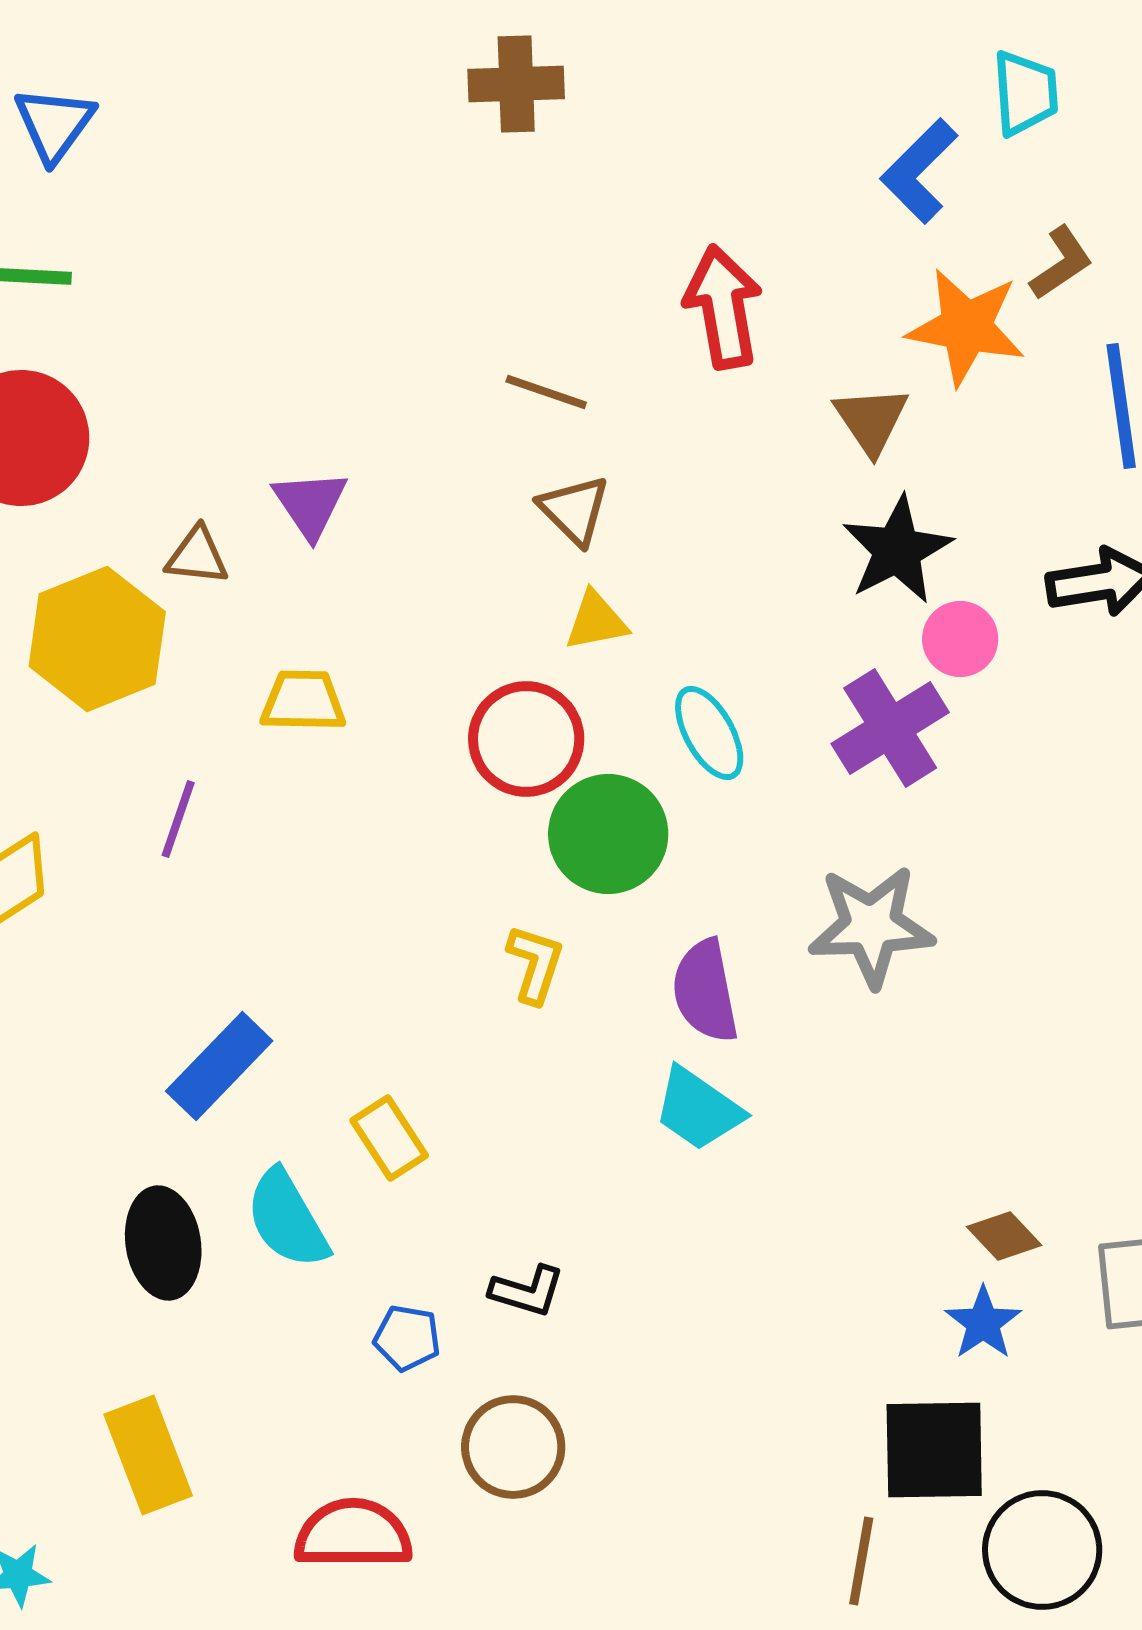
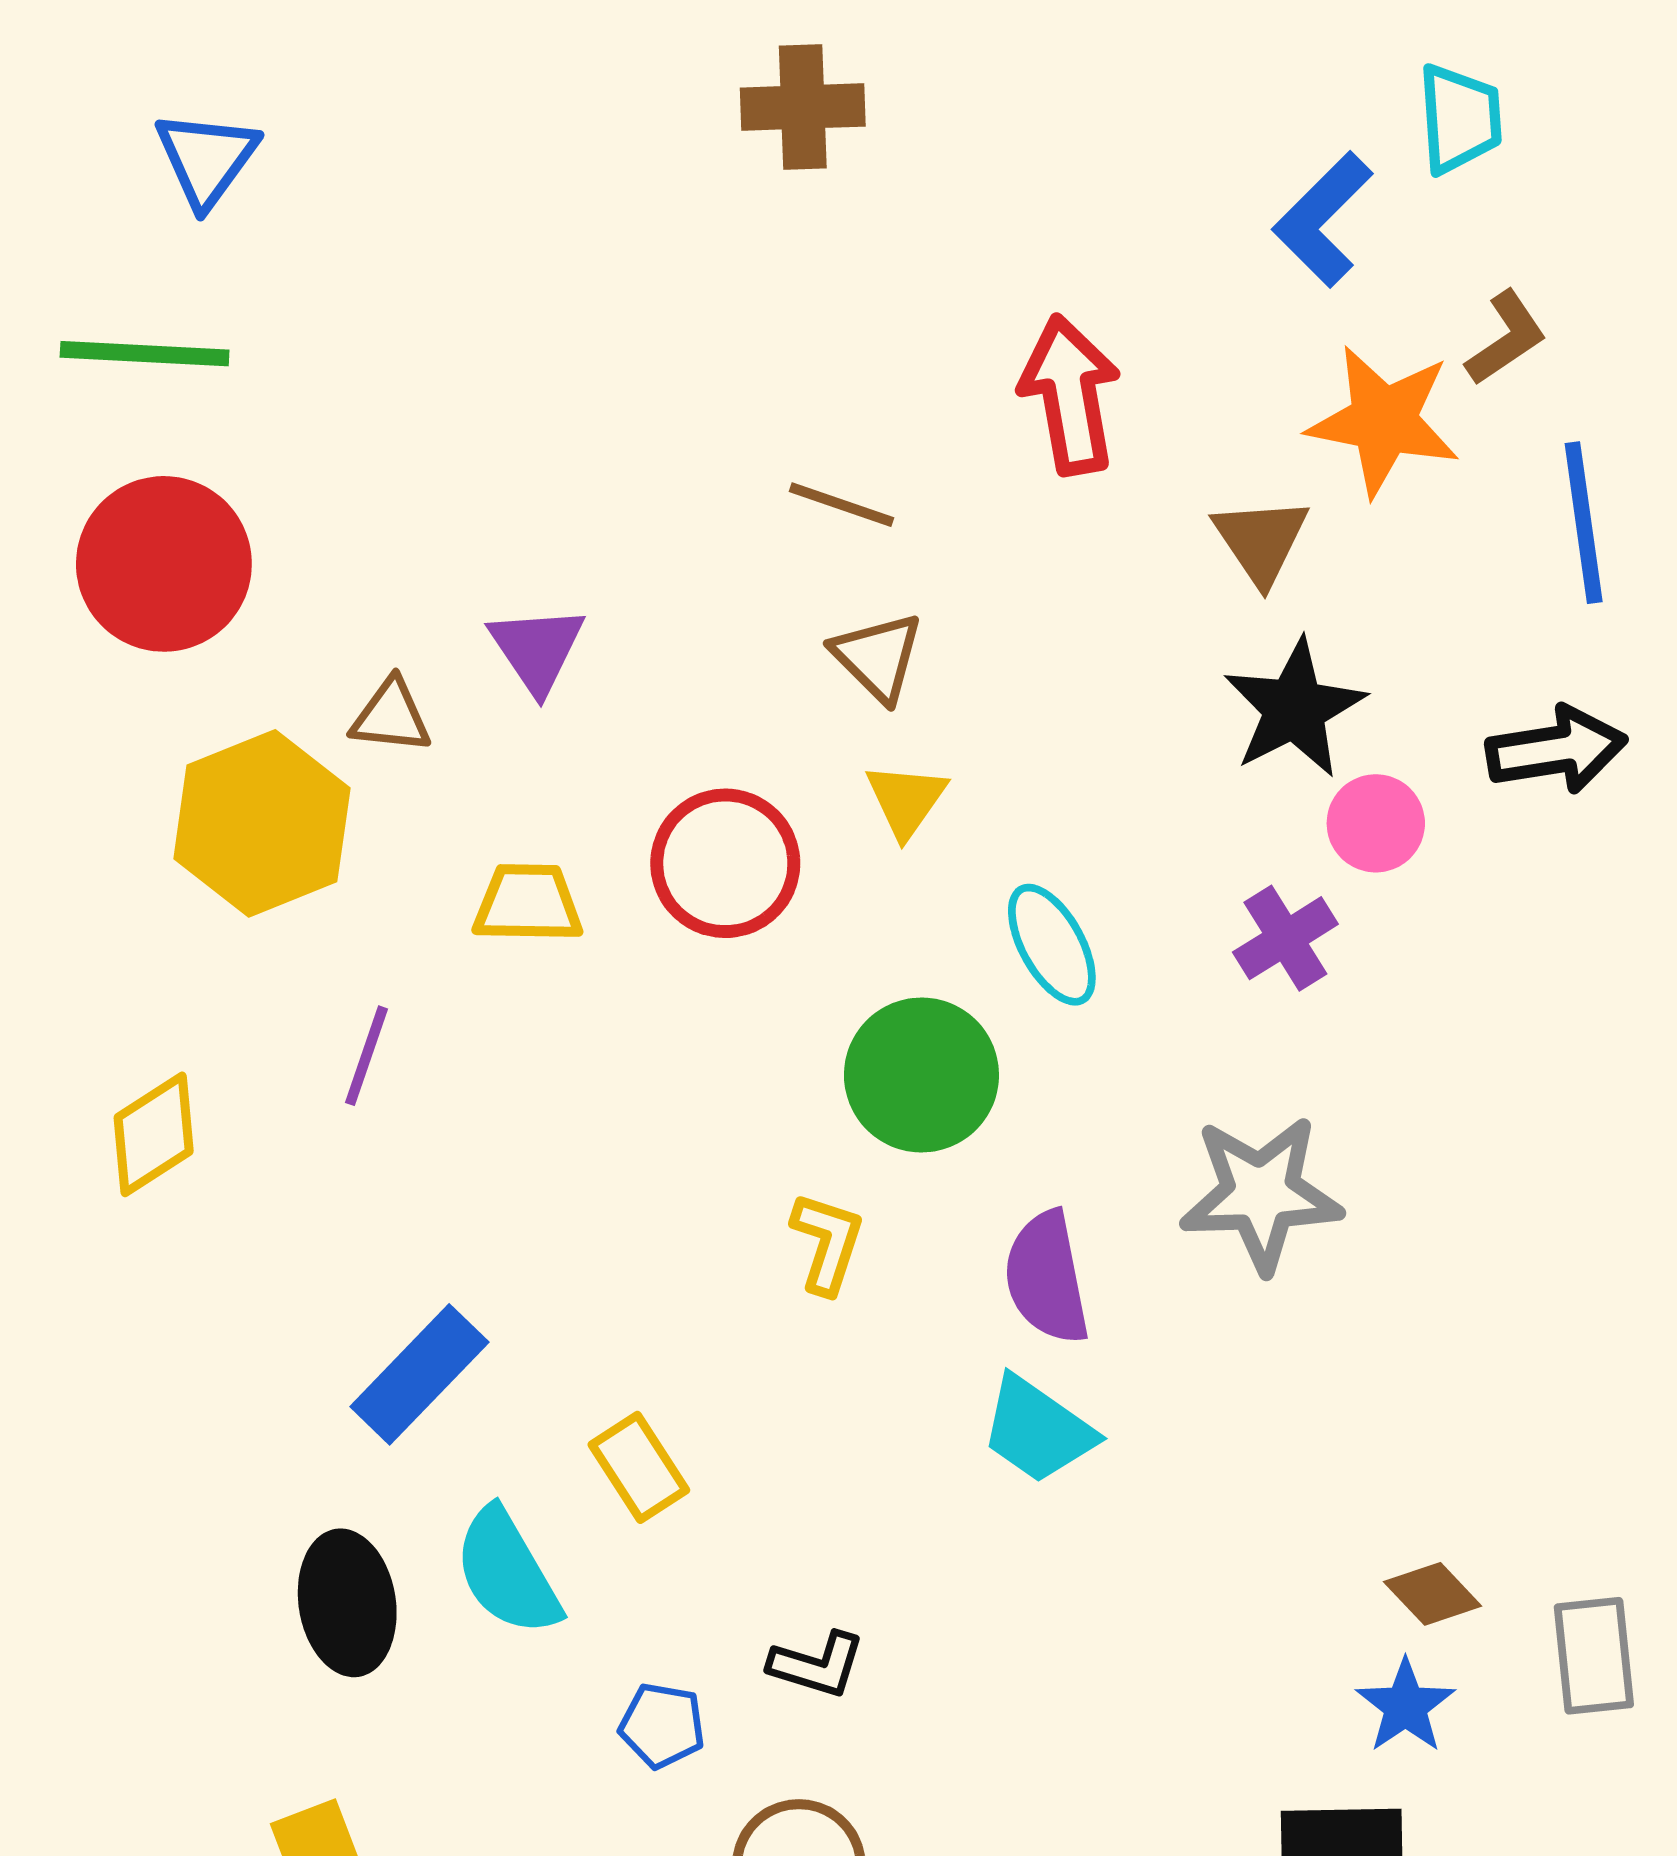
yellow triangle: (596, 621) -> (906, 800), turned -44
purple cross: (890, 728) -> (1285, 938), size x0.7
red circle: (526, 739) -> (725, 863), moved

